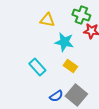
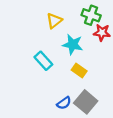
yellow triangle: (47, 20) -> (54, 21), turned -49
cyan rectangle: (37, 67) -> (43, 61), moved

